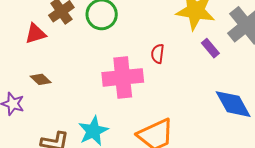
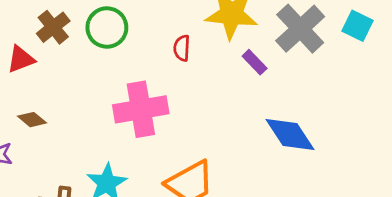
red semicircle: (158, 54) -> (182, 48), moved

